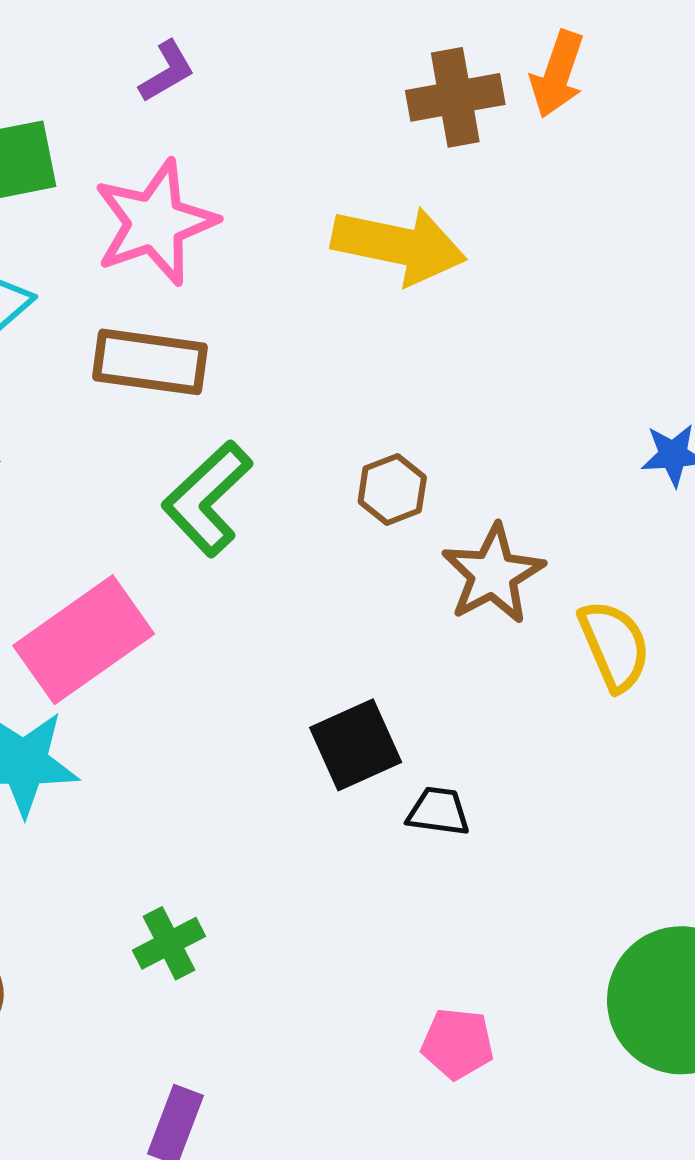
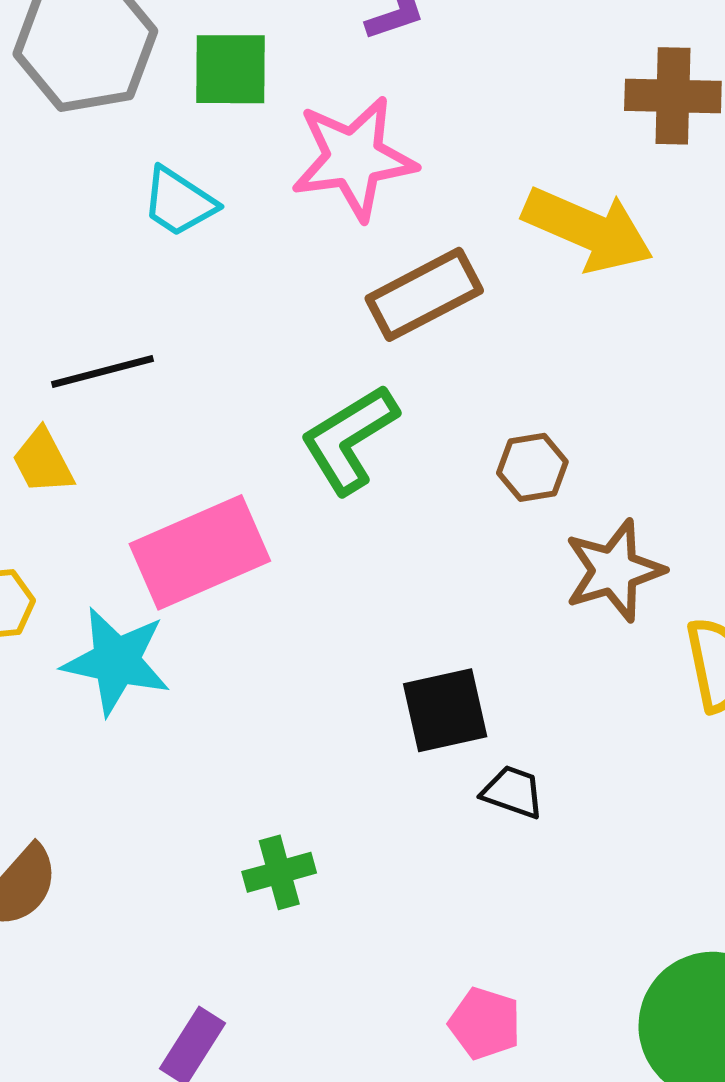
brown rectangle: (150, 362) -> (424, 294), moved, turned -47
green cross: (169, 943) -> (279, 872), moved

